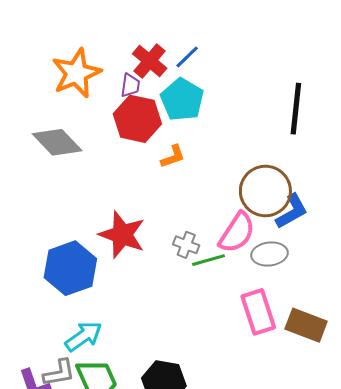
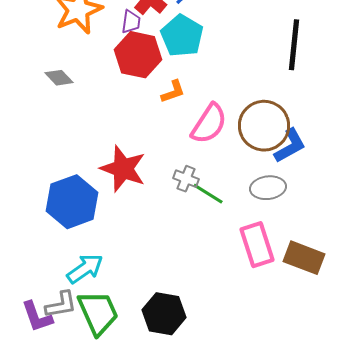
gray diamond: (57, 142) -> (59, 78), size x0.6
pink semicircle: (237, 233) -> (209, 124), moved
green line: (208, 260) -> (208, 194), turned 48

